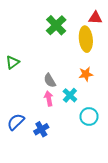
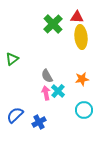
red triangle: (95, 18) -> (77, 17), moved
orange star: (86, 74) -> (82, 79), moved
cyan cross: (70, 95) -> (58, 91), moved

